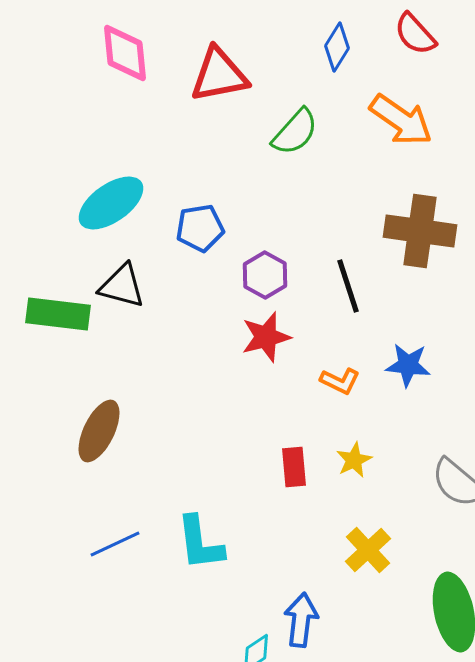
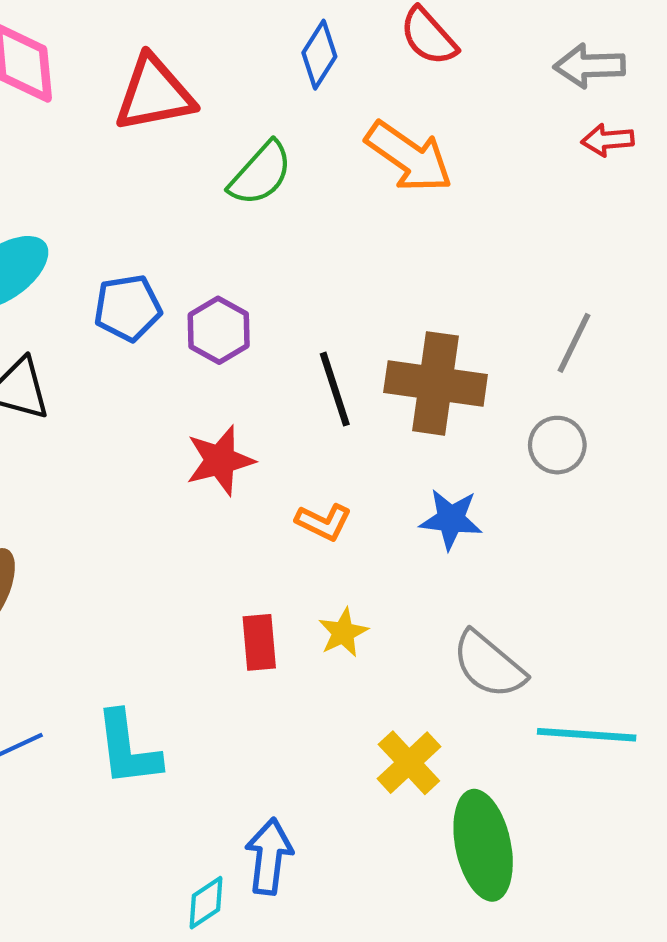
brown cross: (420, 231) -> (436, 383), moved
purple hexagon: (265, 275) -> (219, 330), moved
blue star: (408, 365) -> (451, 519), moved
yellow cross: (368, 550) -> (409, 763), moved

